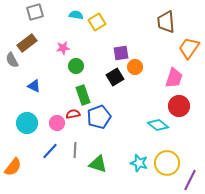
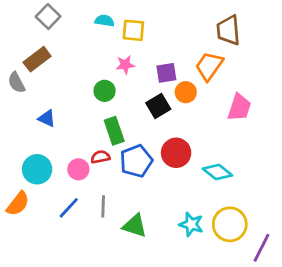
gray square: (35, 12) -> (48, 17), turned -30
yellow square: (97, 22) -> (133, 30), turned 36
pink star: (63, 48) -> (125, 65), moved
orange trapezoid: (189, 48) -> (209, 66), moved
red circle: (179, 106) -> (176, 153), moved
orange semicircle: (13, 167) -> (18, 204), moved

